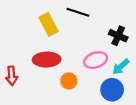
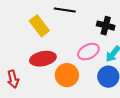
orange circle: (69, 81) -> (67, 75), size x1.5

